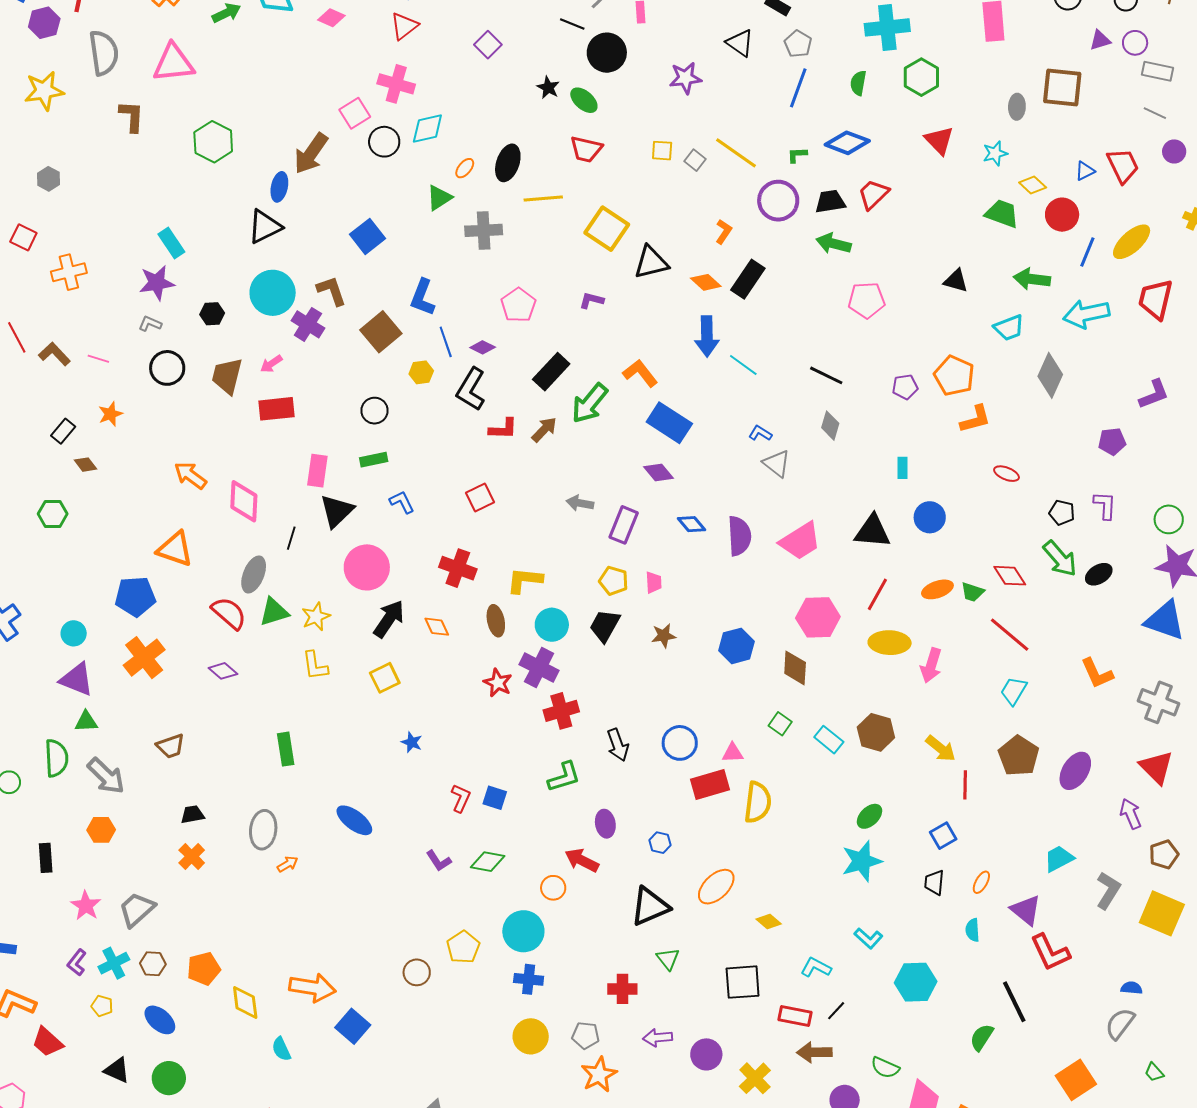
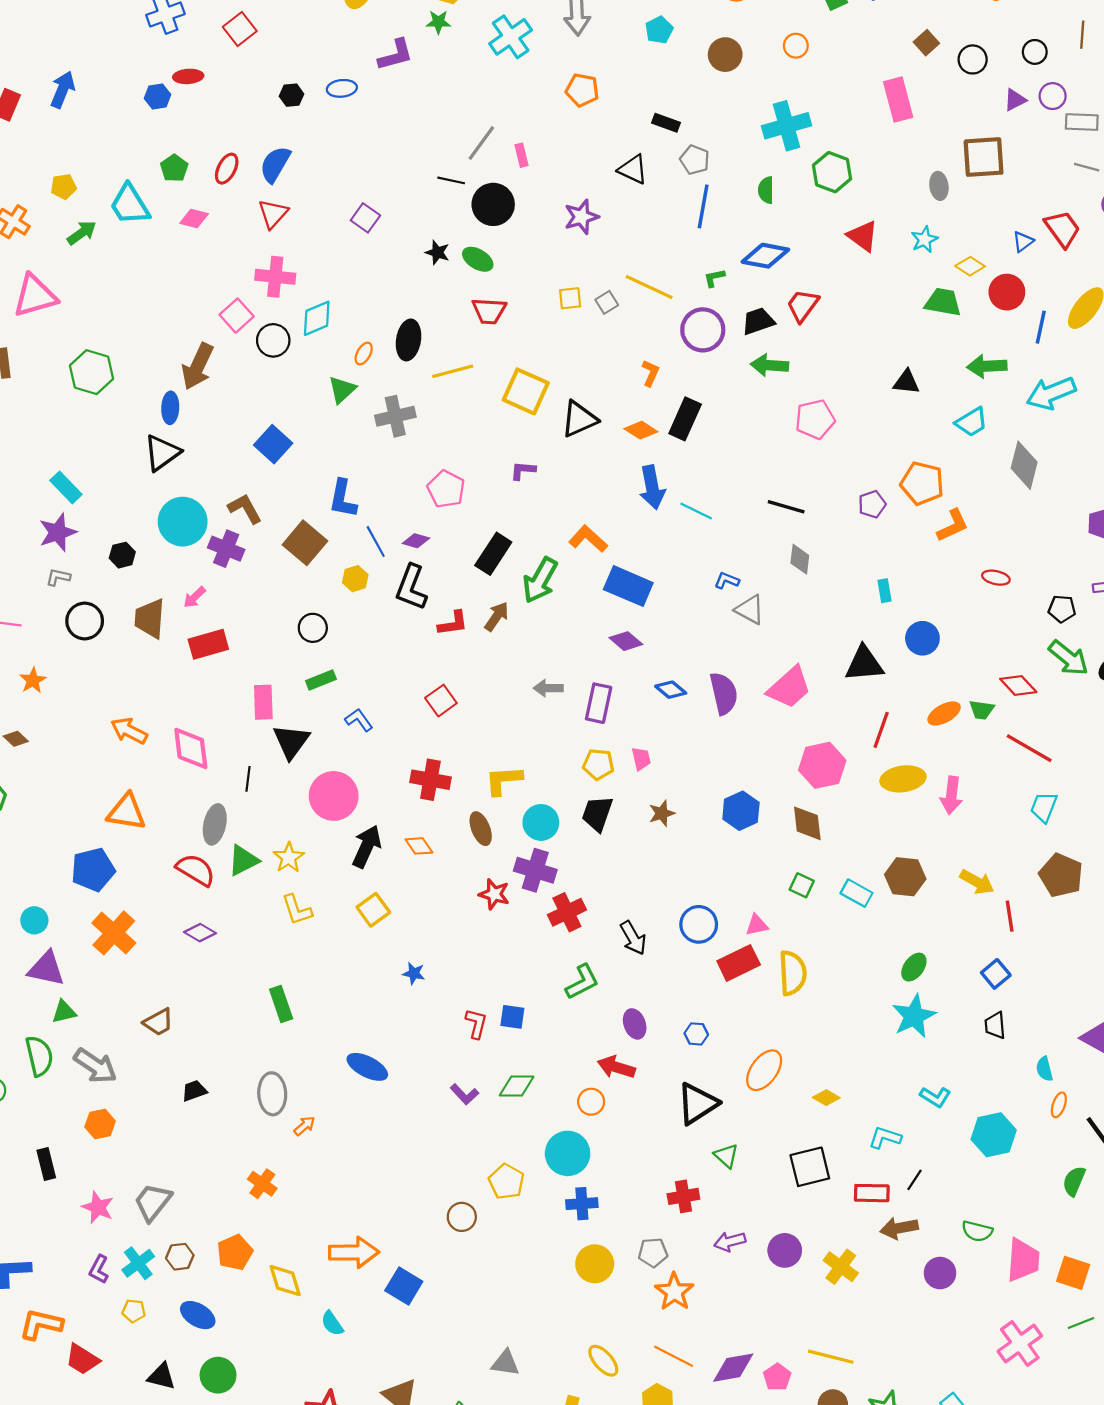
gray square: (695, 160) -> (607, 302), turned 30
orange cross: (192, 856) -> (262, 1184), moved
orange ellipse: (981, 882) -> (1059, 1105), moved

